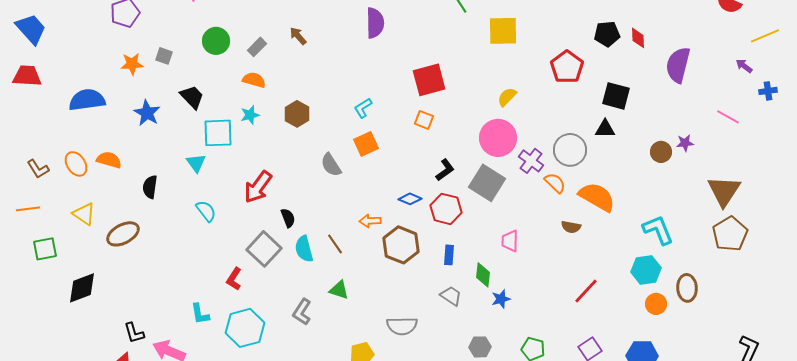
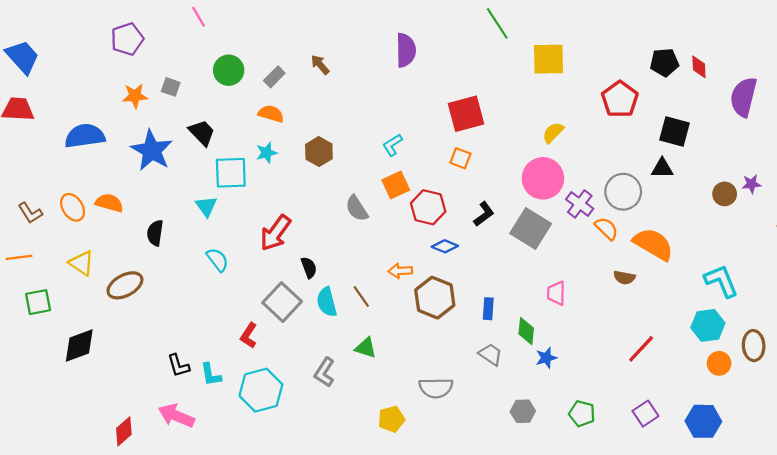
blue star: (147, 113) -> (152, 150), size x1.4
red hexagon: (446, 209) -> (428, 207), moved
black L-shape: (134, 333) -> (178, 366), moved

